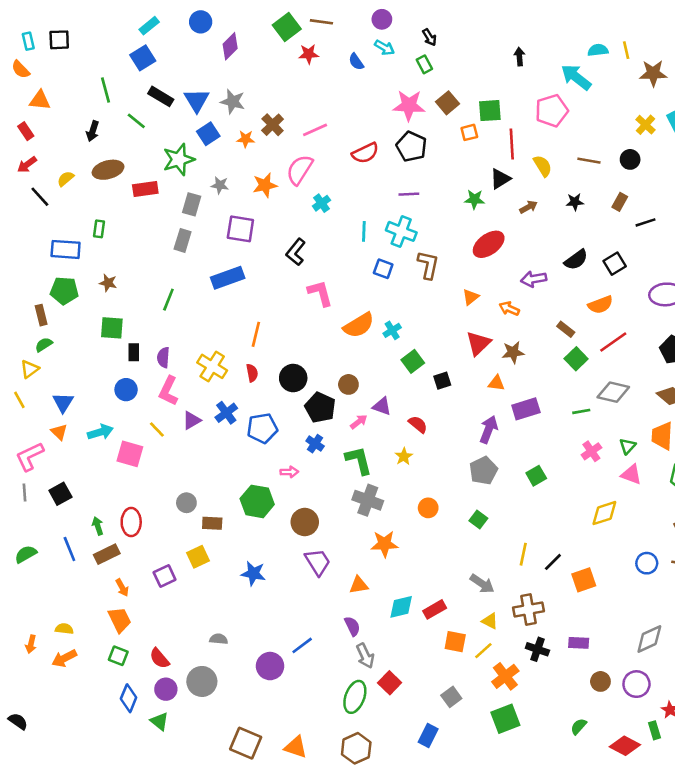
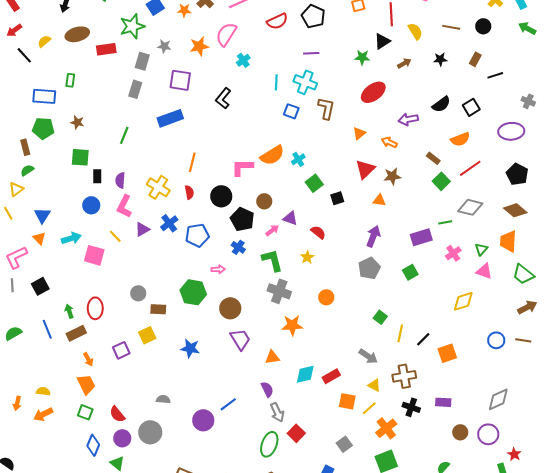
pink L-shape: (320, 293) -> (242, 167), moved, turned -75
purple rectangle: (526, 409) -> (421, 237), moved
green square: (478, 519) -> (380, 317), moved

